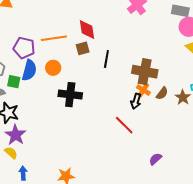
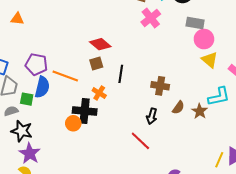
red diamond: (87, 29) -> (100, 44), turned -40
orange line: (54, 38) -> (65, 76), moved, turned 30
orange circle: (53, 68) -> (73, 123), moved
brown cross: (145, 72) -> (160, 86), size x0.7
orange cross: (143, 90) -> (99, 93), moved

